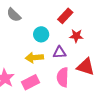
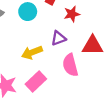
cyan circle: (41, 34) -> (28, 12), moved

